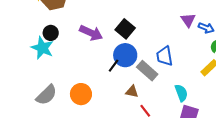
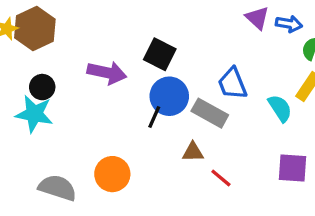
cyan semicircle: (181, 93) -> (280, 108), moved
gray semicircle: (46, 95) -> (57, 188), turned -105

